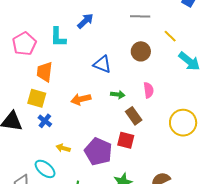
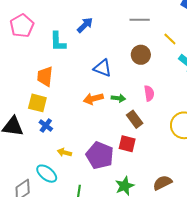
pink pentagon: (24, 44) -> (22, 26), moved
orange arrow: (81, 99) -> (93, 99), moved

